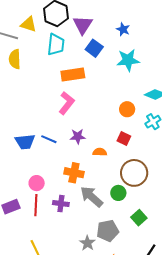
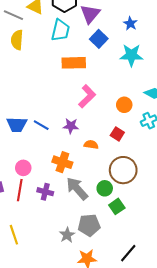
pink L-shape: (67, 103) -> (87, 96), moved
green square: (139, 218) -> (117, 206), moved

